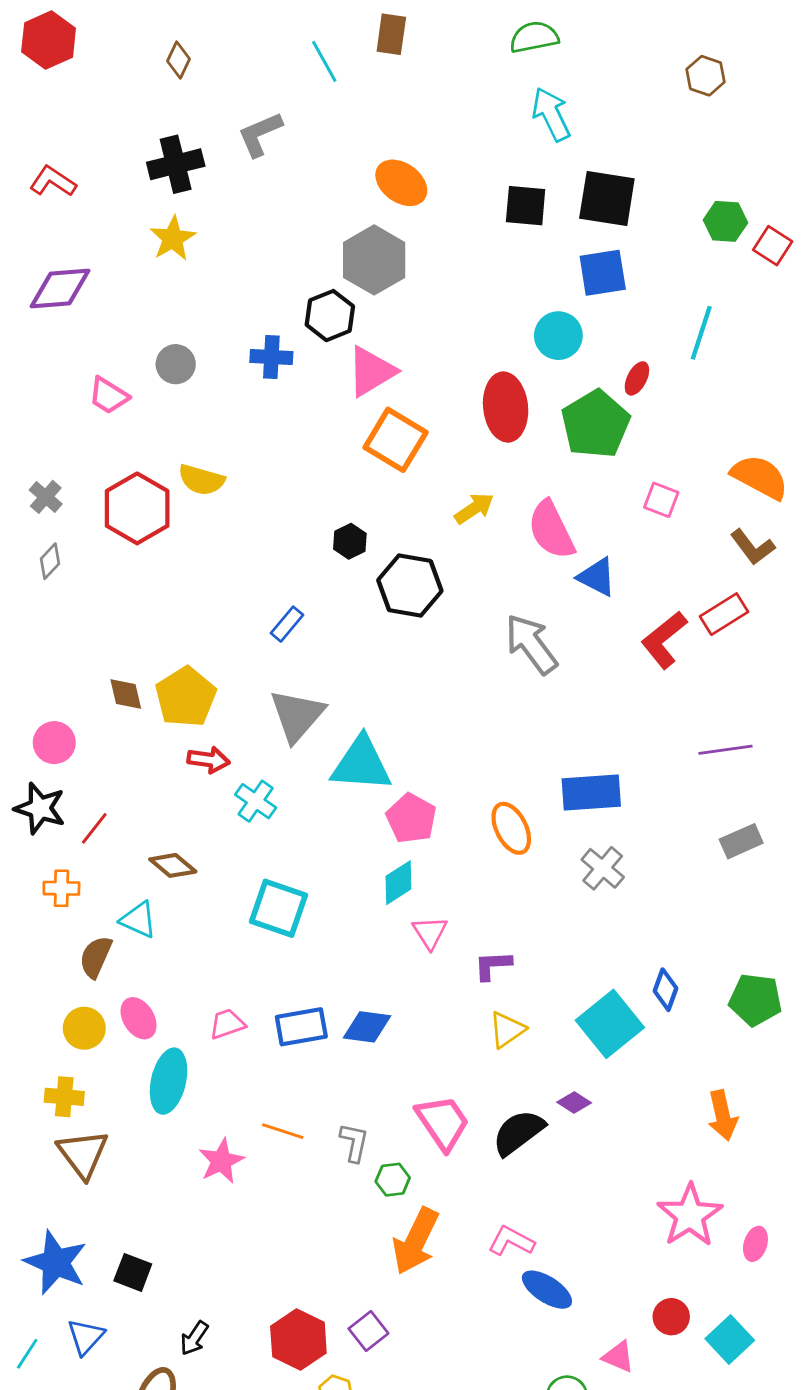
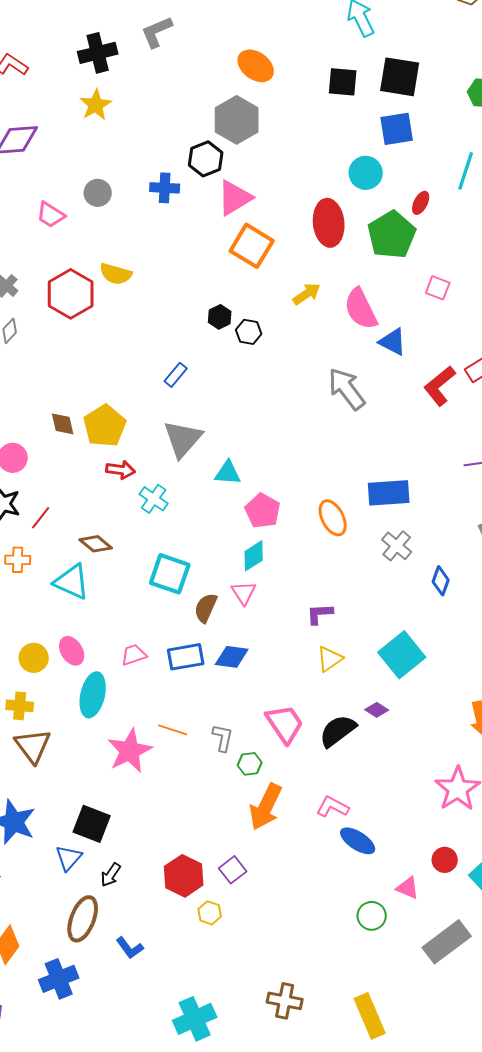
black hexagon: (410, 586) -> (249, 332), moved, size x0.6
cyan triangle: (361, 764) -> (228, 473), size x0.6
cyan triangle: (139, 920) -> (72, 582), size x1.4
pink triangle: (430, 933) -> (244, 593), moved
brown semicircle: (96, 957) -> (206, 608), moved
blue diamond: (665, 990) -> (441, 581), moved
pink star: (221, 1161) -> (130, 751), size x1.4
black square: (133, 1272) -> (92, 824), moved, size x1.4
blue triangle: (86, 1337) -> (69, 858), moved

